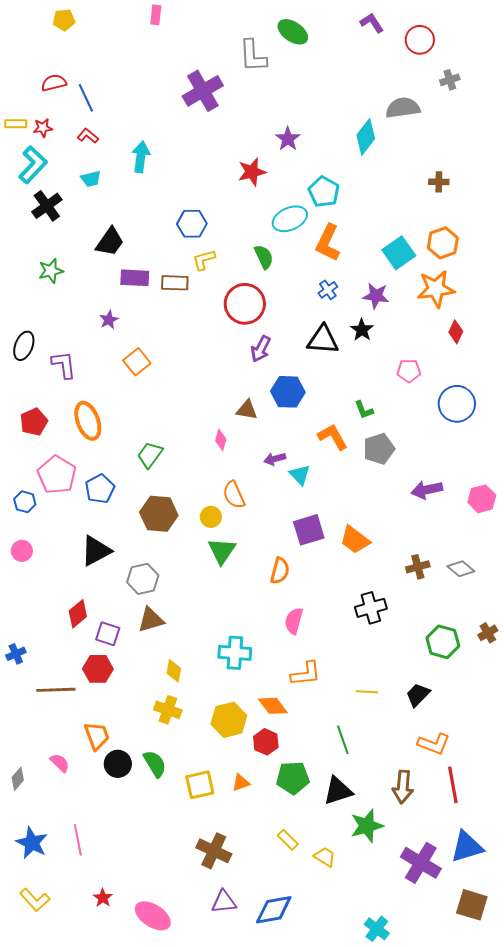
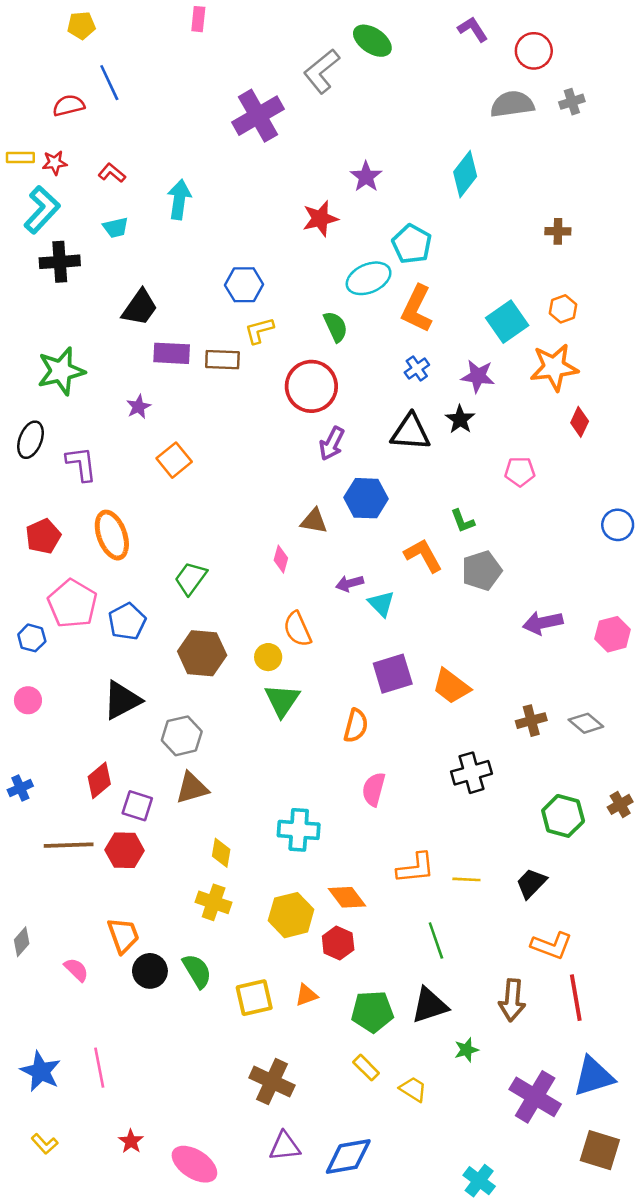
gray L-shape: (253, 56) -> (322, 71), turned 54
blue line: (86, 98) -> (109, 83), moved
gray semicircle: (403, 108) -> (512, 104), moved
black cross: (47, 206) -> (60, 262), turned 32
orange hexagon: (443, 243) -> (563, 309), size x0.7
green star: (51, 271) -> (61, 371), moved, size x1.5
blue circle: (457, 404) -> (618, 525), moved, size x0.7
blue cross: (16, 654) -> (20, 788), moved
orange L-shape: (306, 674) -> (416, 868), moved
brown line: (56, 690) -> (69, 845), moved
green pentagon: (293, 778) -> (372, 1012), moved
gray diamond: (18, 779) -> (22, 942), moved
green star: (367, 826) -> (466, 1050), size x0.6
yellow L-shape: (35, 900) -> (44, 1144), size x0.7

